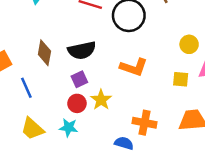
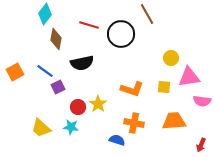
brown diamond: (44, 53) -> (56, 39), moved
orange L-shape: (134, 67) -> (132, 89), moved
purple square: (79, 79) -> (58, 87), moved
blue line: (26, 88) -> (45, 71), moved, turned -30

